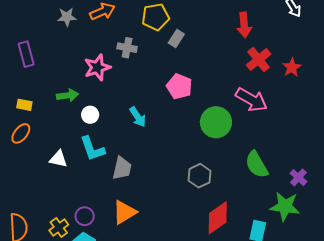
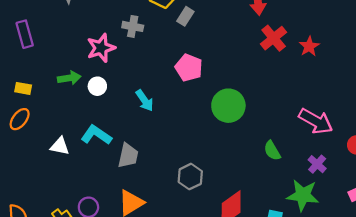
pink arrow: (251, 100) -> (316, 121), moved
white circle: (90, 115) -> (97, 86), moved
cyan L-shape: (92, 149) -> (96, 135), turned 144
green semicircle: (257, 165) -> (272, 151), size x0.7
gray hexagon: (199, 176) -> (190, 177), moved

